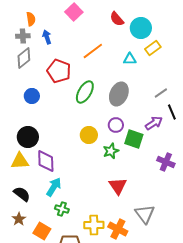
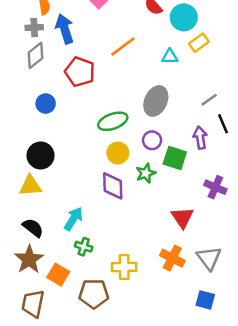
blue arrow: (47, 37) -> (65, 29), size x1.6
green ellipse: (85, 92) -> (113, 121), moved, turned 40
purple arrow: (154, 123) -> (200, 138), turned -66
purple diamond: (46, 161) -> (113, 186), moved
red triangle: (118, 186) -> (182, 218), moved
gray triangle: (145, 214) -> (209, 258), moved
brown star: (19, 219) -> (29, 259), size x1.6
orange cross: (118, 229) -> (172, 258), moved

